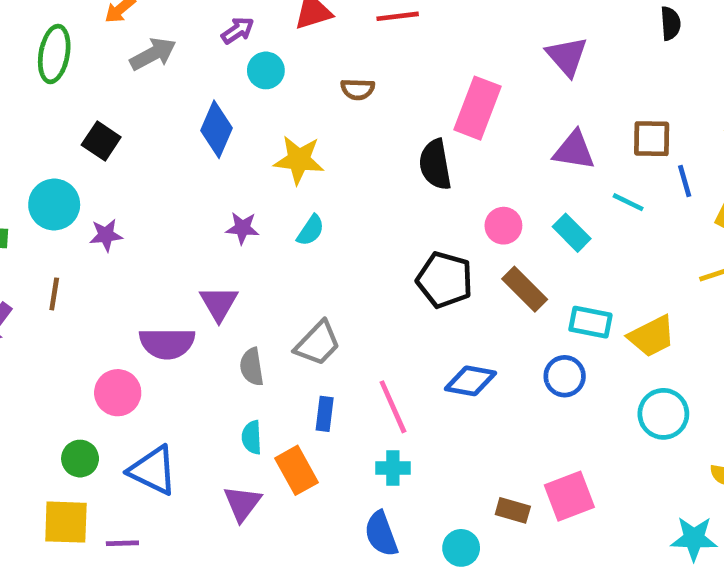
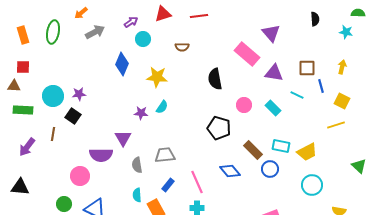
pink rectangle: (478, 108) -> (247, 54), moved, turned -70
black square: (101, 141) -> (73, 116), moved
purple star: (242, 228) -> (141, 113), moved
purple star: (106, 235) -> (79, 94), moved
brown rectangle: (525, 289) -> (253, 150), moved
gray trapezoid: (318, 343) -> (165, 155), turned -140
blue diamond: (471, 381) -> (230, 171), turned 40
blue rectangle: (325, 414) -> (168, 185), turned 32

